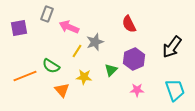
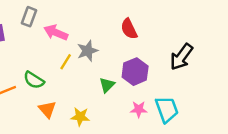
yellow star: (84, 77) -> (80, 117), moved
cyan trapezoid: (175, 90) -> (167, 109), moved

